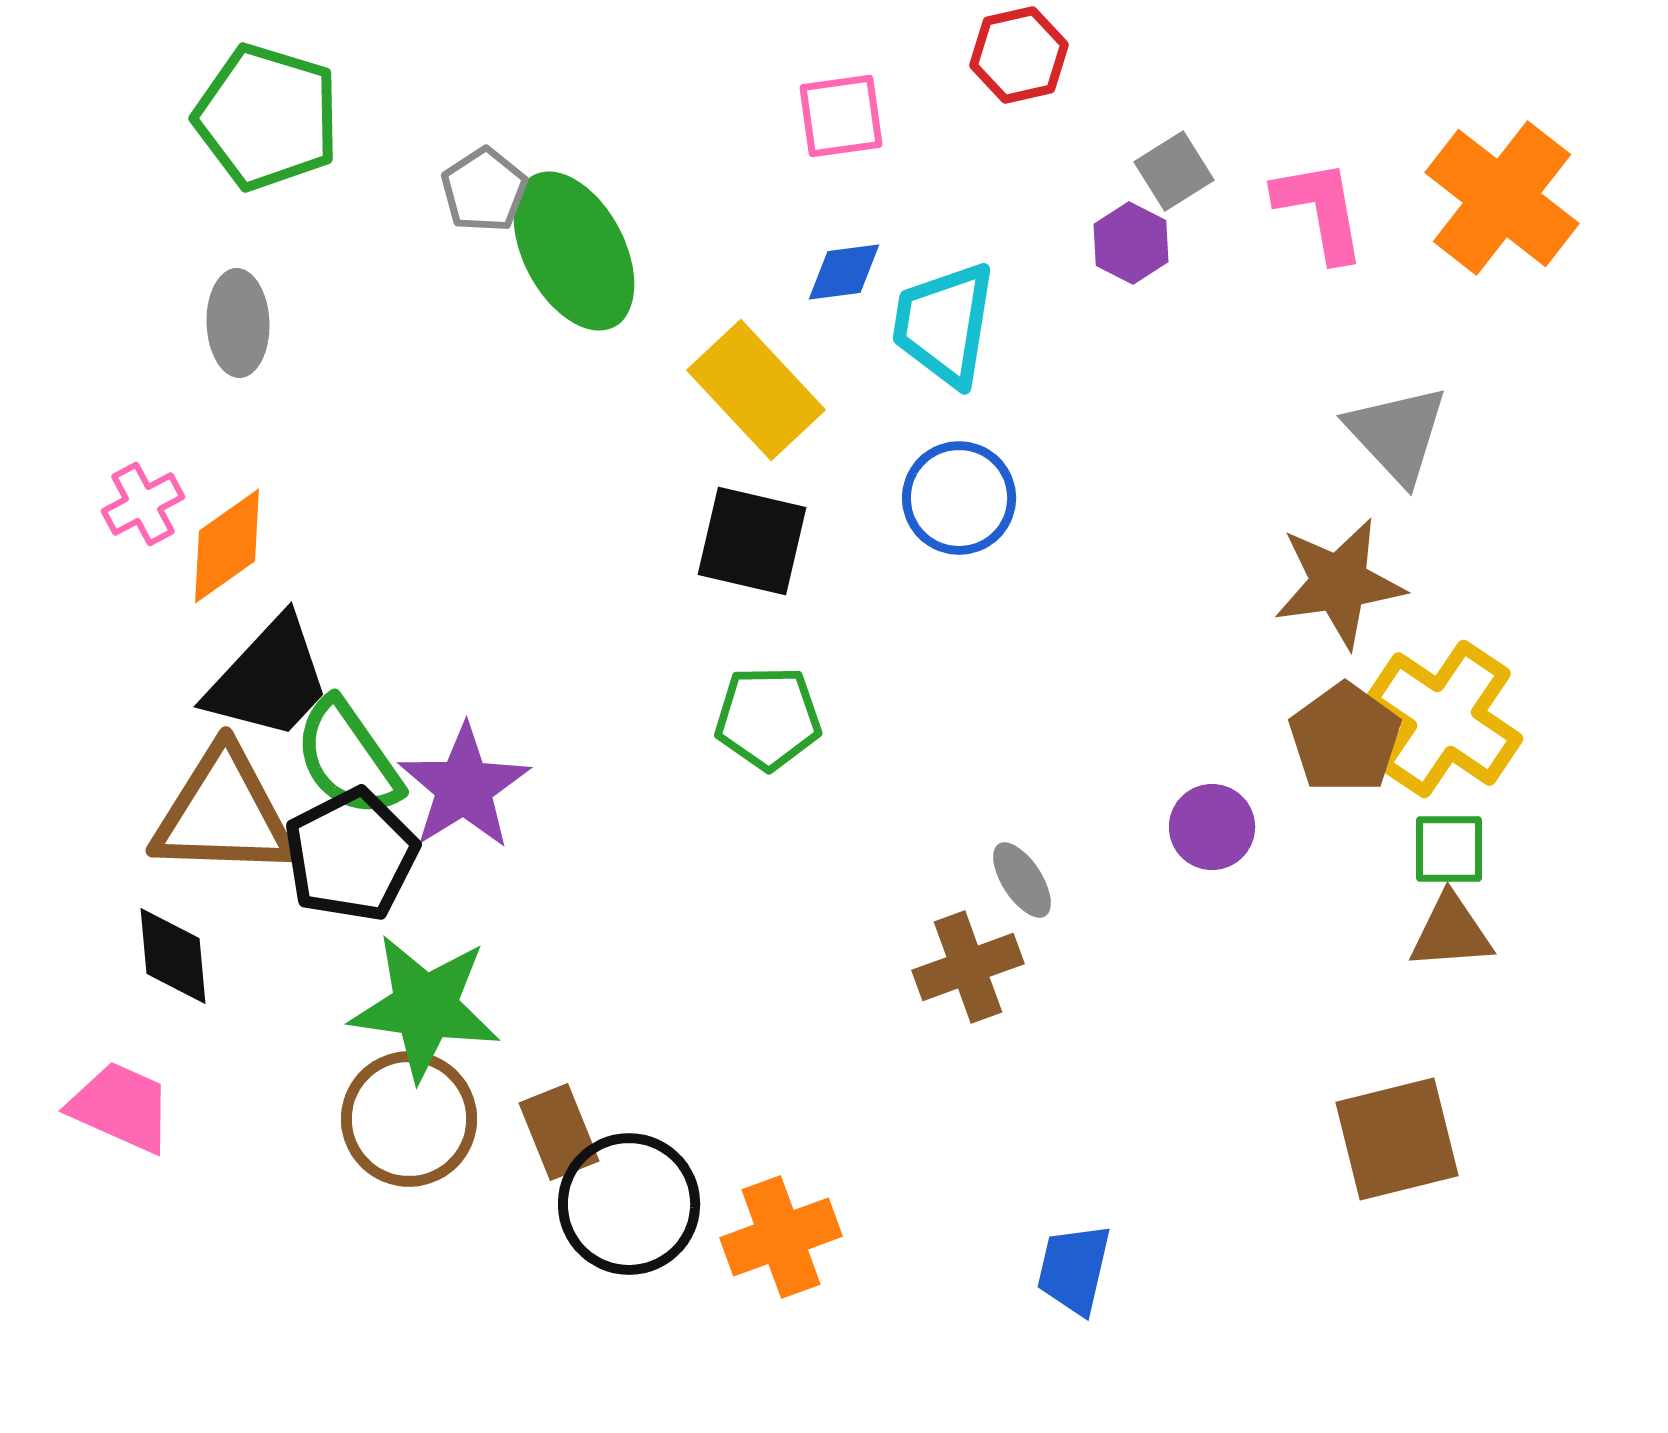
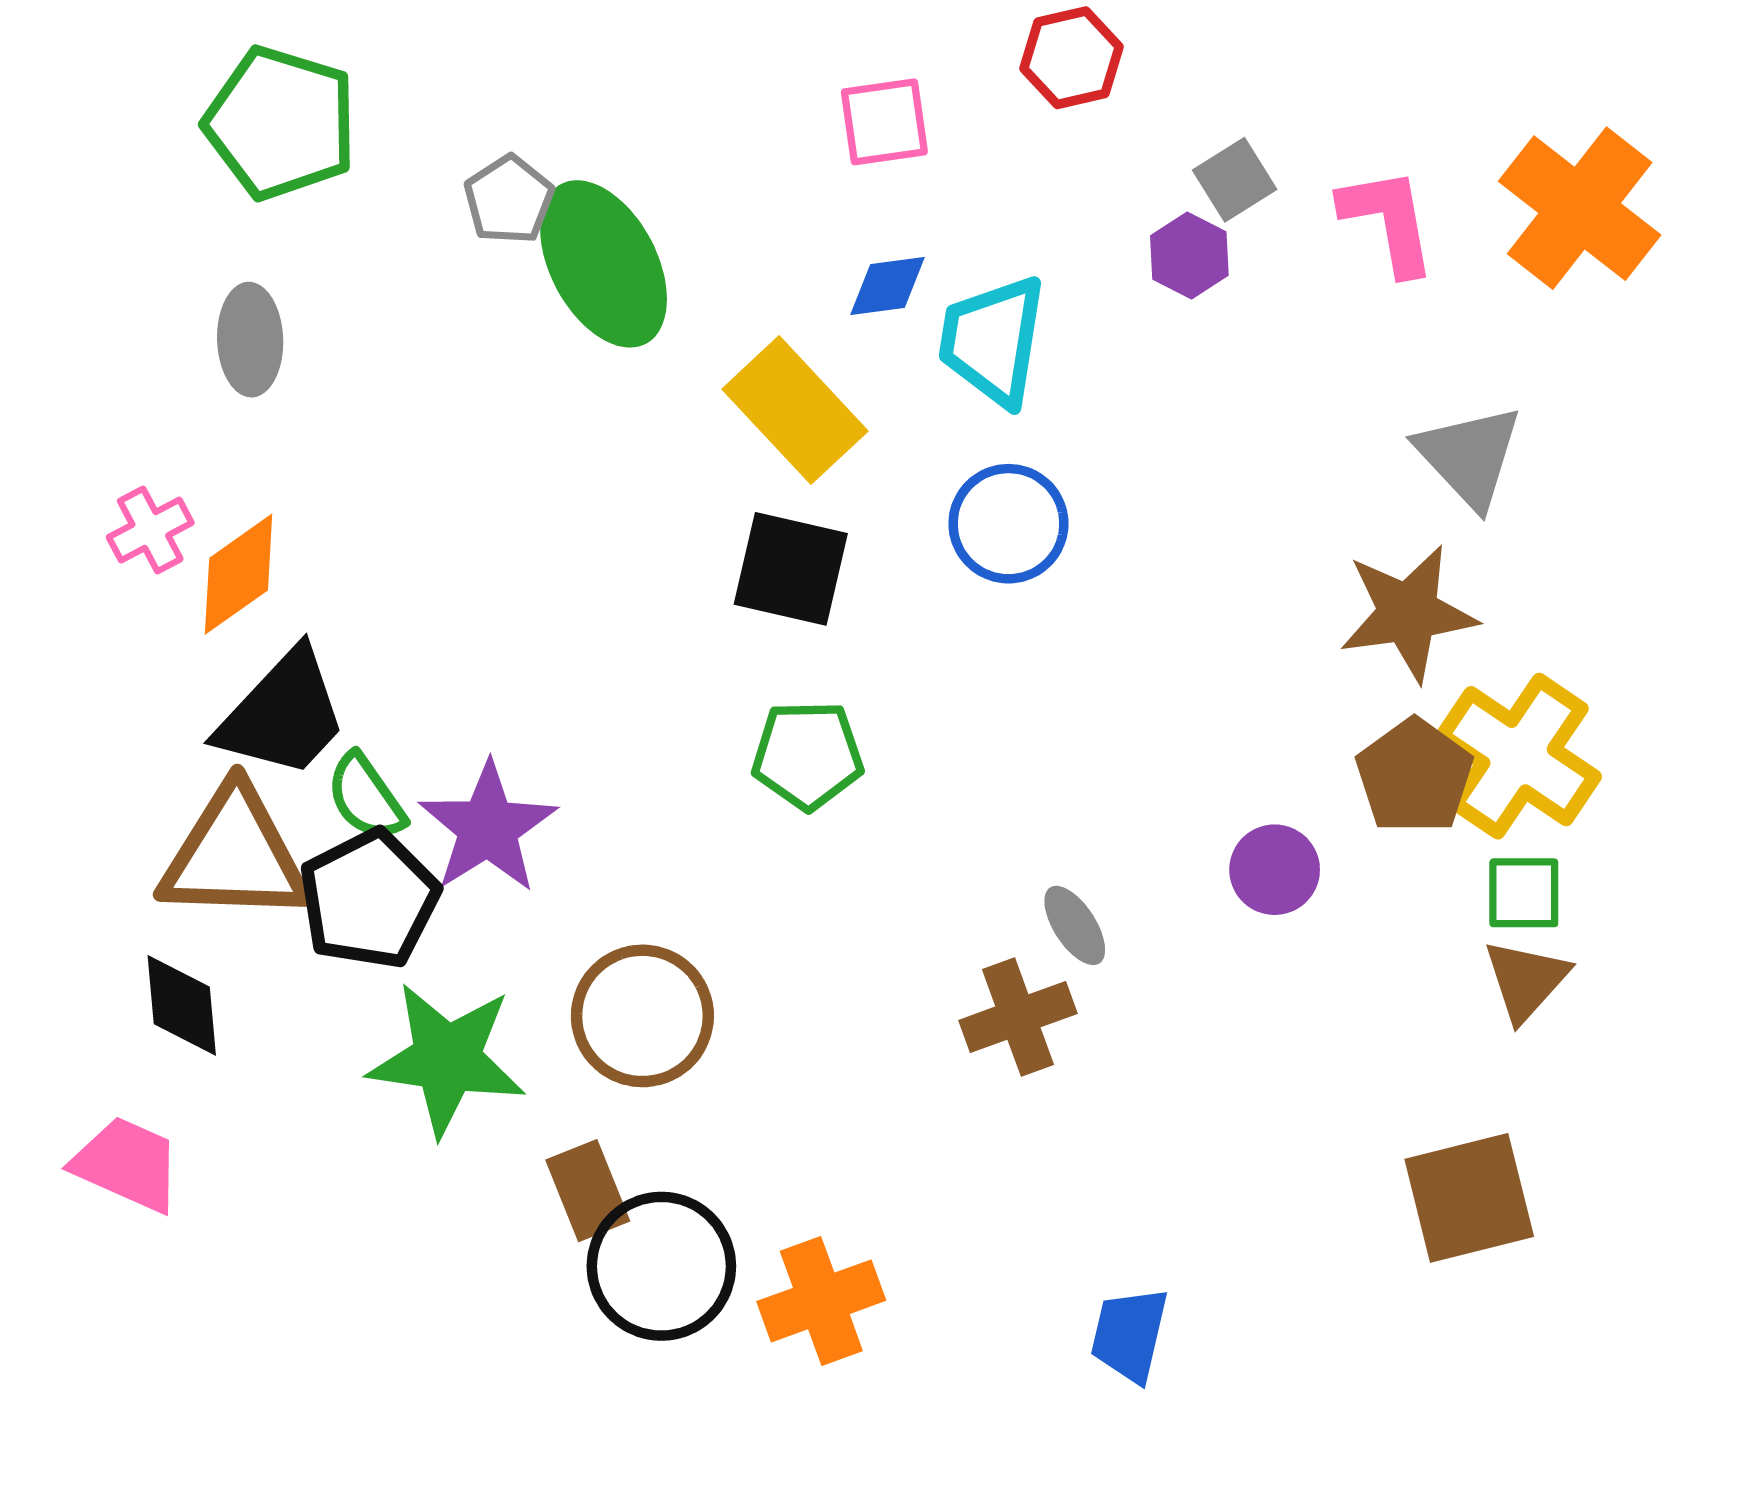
green semicircle: (348, 758) -> (366, 797), size x0.7
brown triangle: (1451, 932) -> (1526, 980), turned -44
brown circle: (409, 1119) -> (642, 1016), moved

